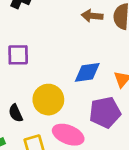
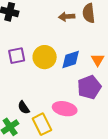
yellow circle: (48, 100) -> (45, 57), moved
black semicircle: (16, 113) -> (24, 108), moved

